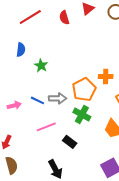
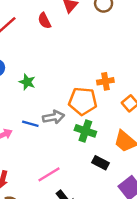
orange pentagon: (84, 90) -> (83, 101), turned -30
pink line: (46, 127) -> (49, 174), moved
black rectangle: (70, 142) -> (100, 163), moved

